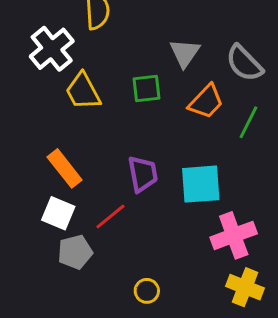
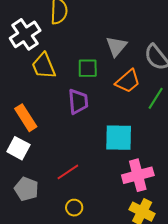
purple trapezoid: (143, 174) -> (78, 102), moved
red line: (110, 217) -> (68, 172), moved
gray pentagon: (75, 252) -> (26, 189), moved, turned 30

